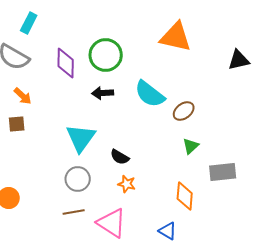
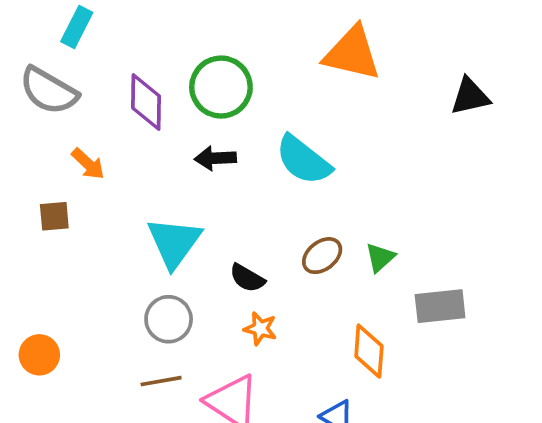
orange arrow: (23, 96) -> (88, 164), moved
brown ellipse: (184, 111) -> (322, 256), moved

